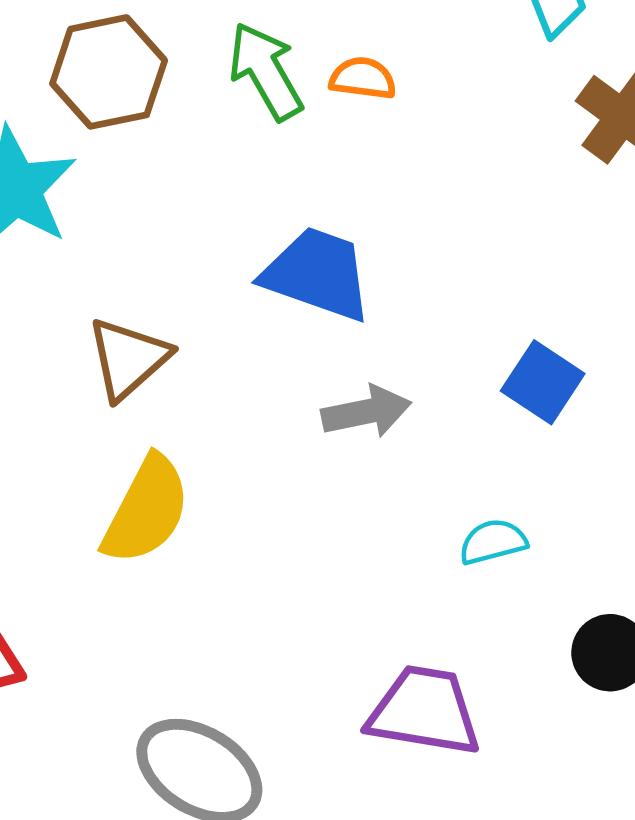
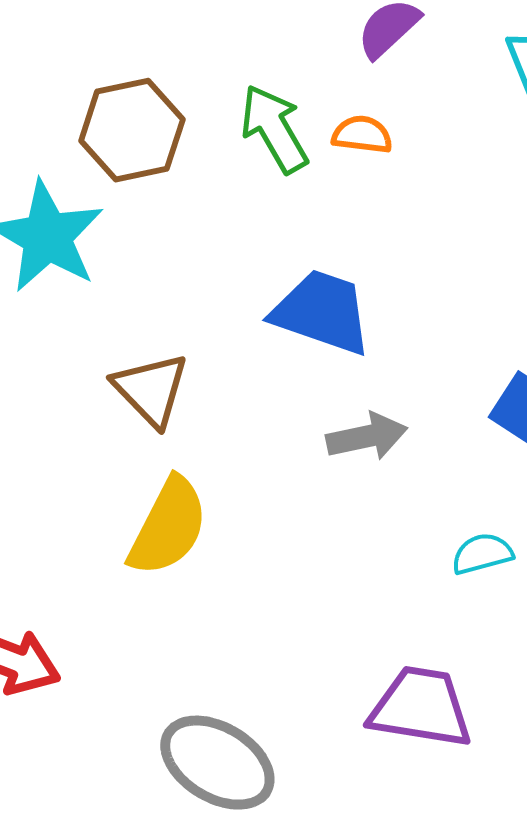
brown triangle: (128, 358) -> (151, 390), turned -32

